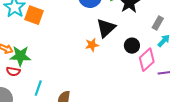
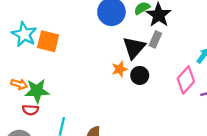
gray rectangle: (158, 23) -> (155, 39), moved
black circle: (132, 46) -> (140, 75), moved

